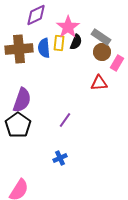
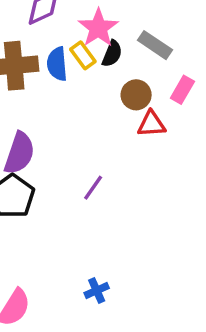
yellow rectangle: (59, 43) -> (83, 55), turned -42
brown circle: (102, 52) -> (136, 95), moved
blue cross: (60, 158) -> (97, 291), moved

